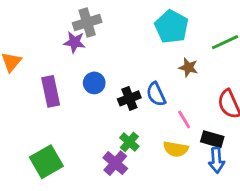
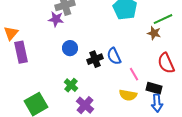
brown star: (188, 67) -> (154, 33), moved
purple rectangle: (51, 91) -> (21, 52), moved
green cross: (129, 142) -> (71, 85), moved

